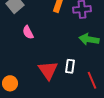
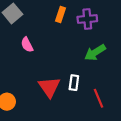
green arrow: (89, 39) -> (95, 52), turned -42

